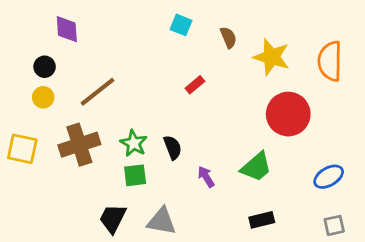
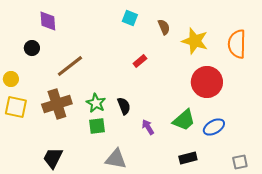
yellow circle: (43, 97) -> (11, 79), moved
blue ellipse: (329, 177) -> (214, 127), moved
black trapezoid: (113, 218) -> (53, 158), moved

